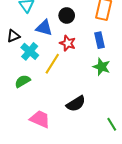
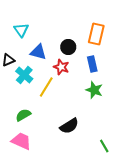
black circle: (67, 15) -> (68, 47), moved
green semicircle: (23, 81) -> (23, 115), moved
pink trapezoid: (40, 119) -> (21, 141), moved

